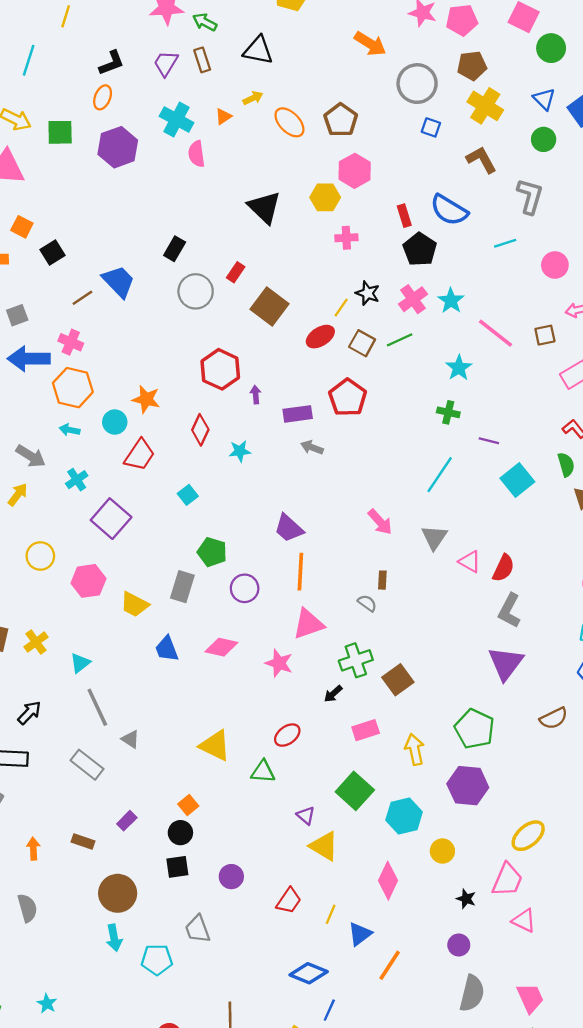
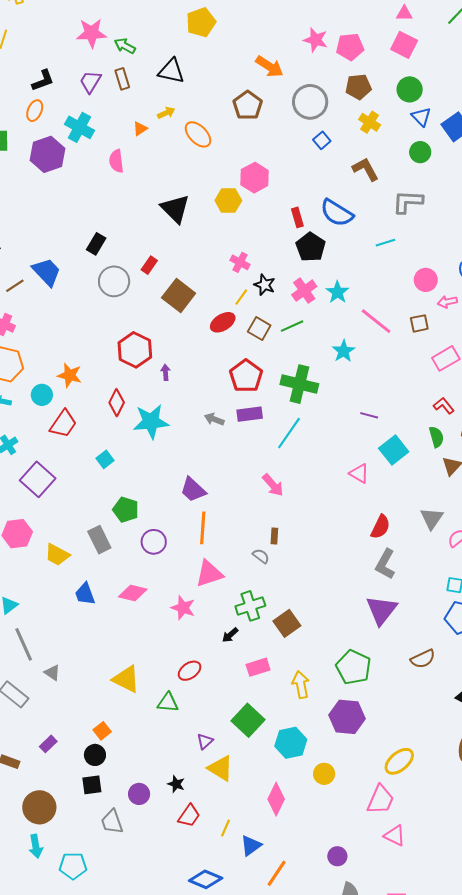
green circle: (551, 48) -> (410, 89), moved
yellow cross: (485, 106) -> (370, 122), size x0.7
cyan cross: (177, 119) -> (79, 127), moved
brown pentagon: (341, 120) -> (248, 105), moved
blue square: (431, 127) -> (322, 140), turned 30
gray L-shape: (530, 196) -> (408, 202), turned -104
pink cross: (346, 238) -> (240, 262), moved, turned 30
pink circle: (555, 265) -> (426, 280), moved
green cross: (448, 412) -> (299, 384), moved, size x1.8
purple rectangle: (298, 414) -> (250, 414), moved
cyan star: (240, 451) -> (151, 422), size x1.8
cyan line: (440, 475) -> (289, 433), moved
gray triangle: (434, 537) -> (432, 518), moved
pink triangle: (470, 562) -> (359, 473), moved
gray rectangle: (182, 587) -> (99, 540), turned -44
purple triangle: (306, 815) -> (205, 741), turned 36
black star: (466, 899) -> (176, 784), moved
gray trapezoid: (198, 929) -> (112, 822), moved

